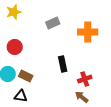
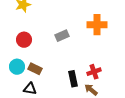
gray rectangle: (53, 23) -> (62, 36), moved
black rectangle: (63, 64) -> (73, 79), moved

